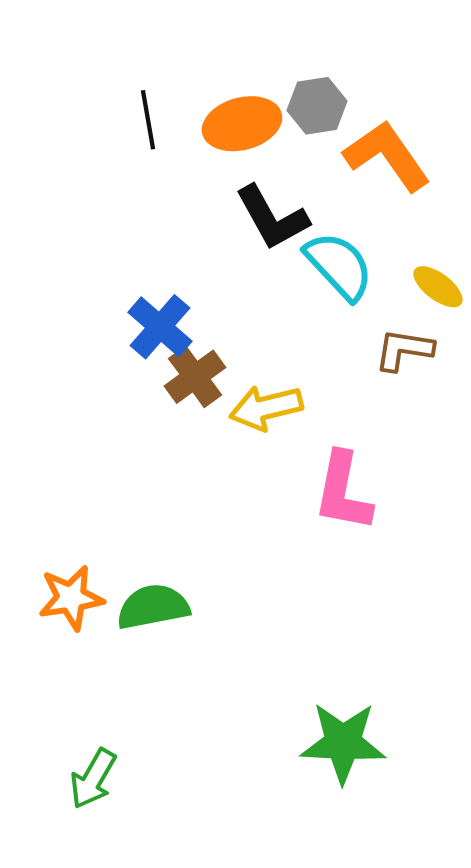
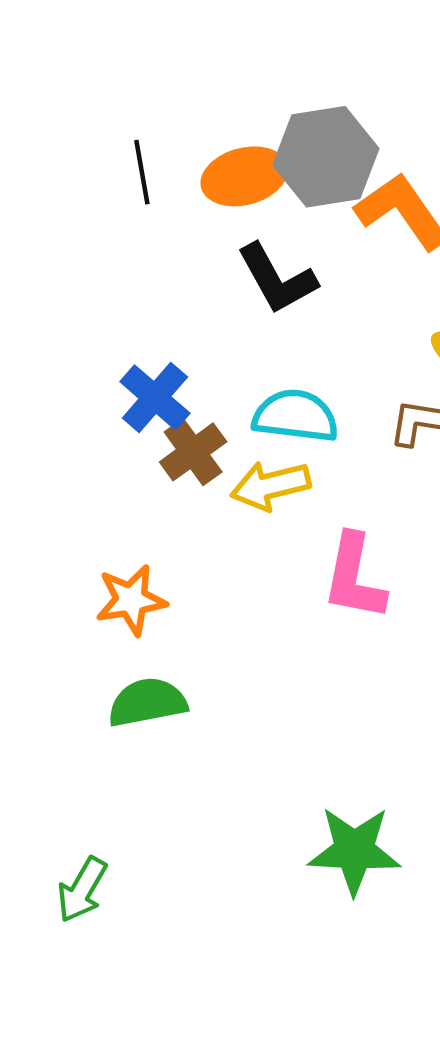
gray hexagon: (317, 106) -> (326, 157), size x1.6
cyan semicircle: (339, 266) -> (295, 416), moved, turned -40
orange star: (71, 598) -> (131, 600), moved

